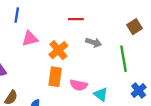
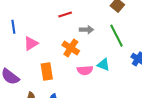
orange cross: (58, 50) -> (71, 48), moved
orange rectangle: (55, 77) -> (47, 72), moved
cyan triangle: (101, 94) -> (103, 65), moved

